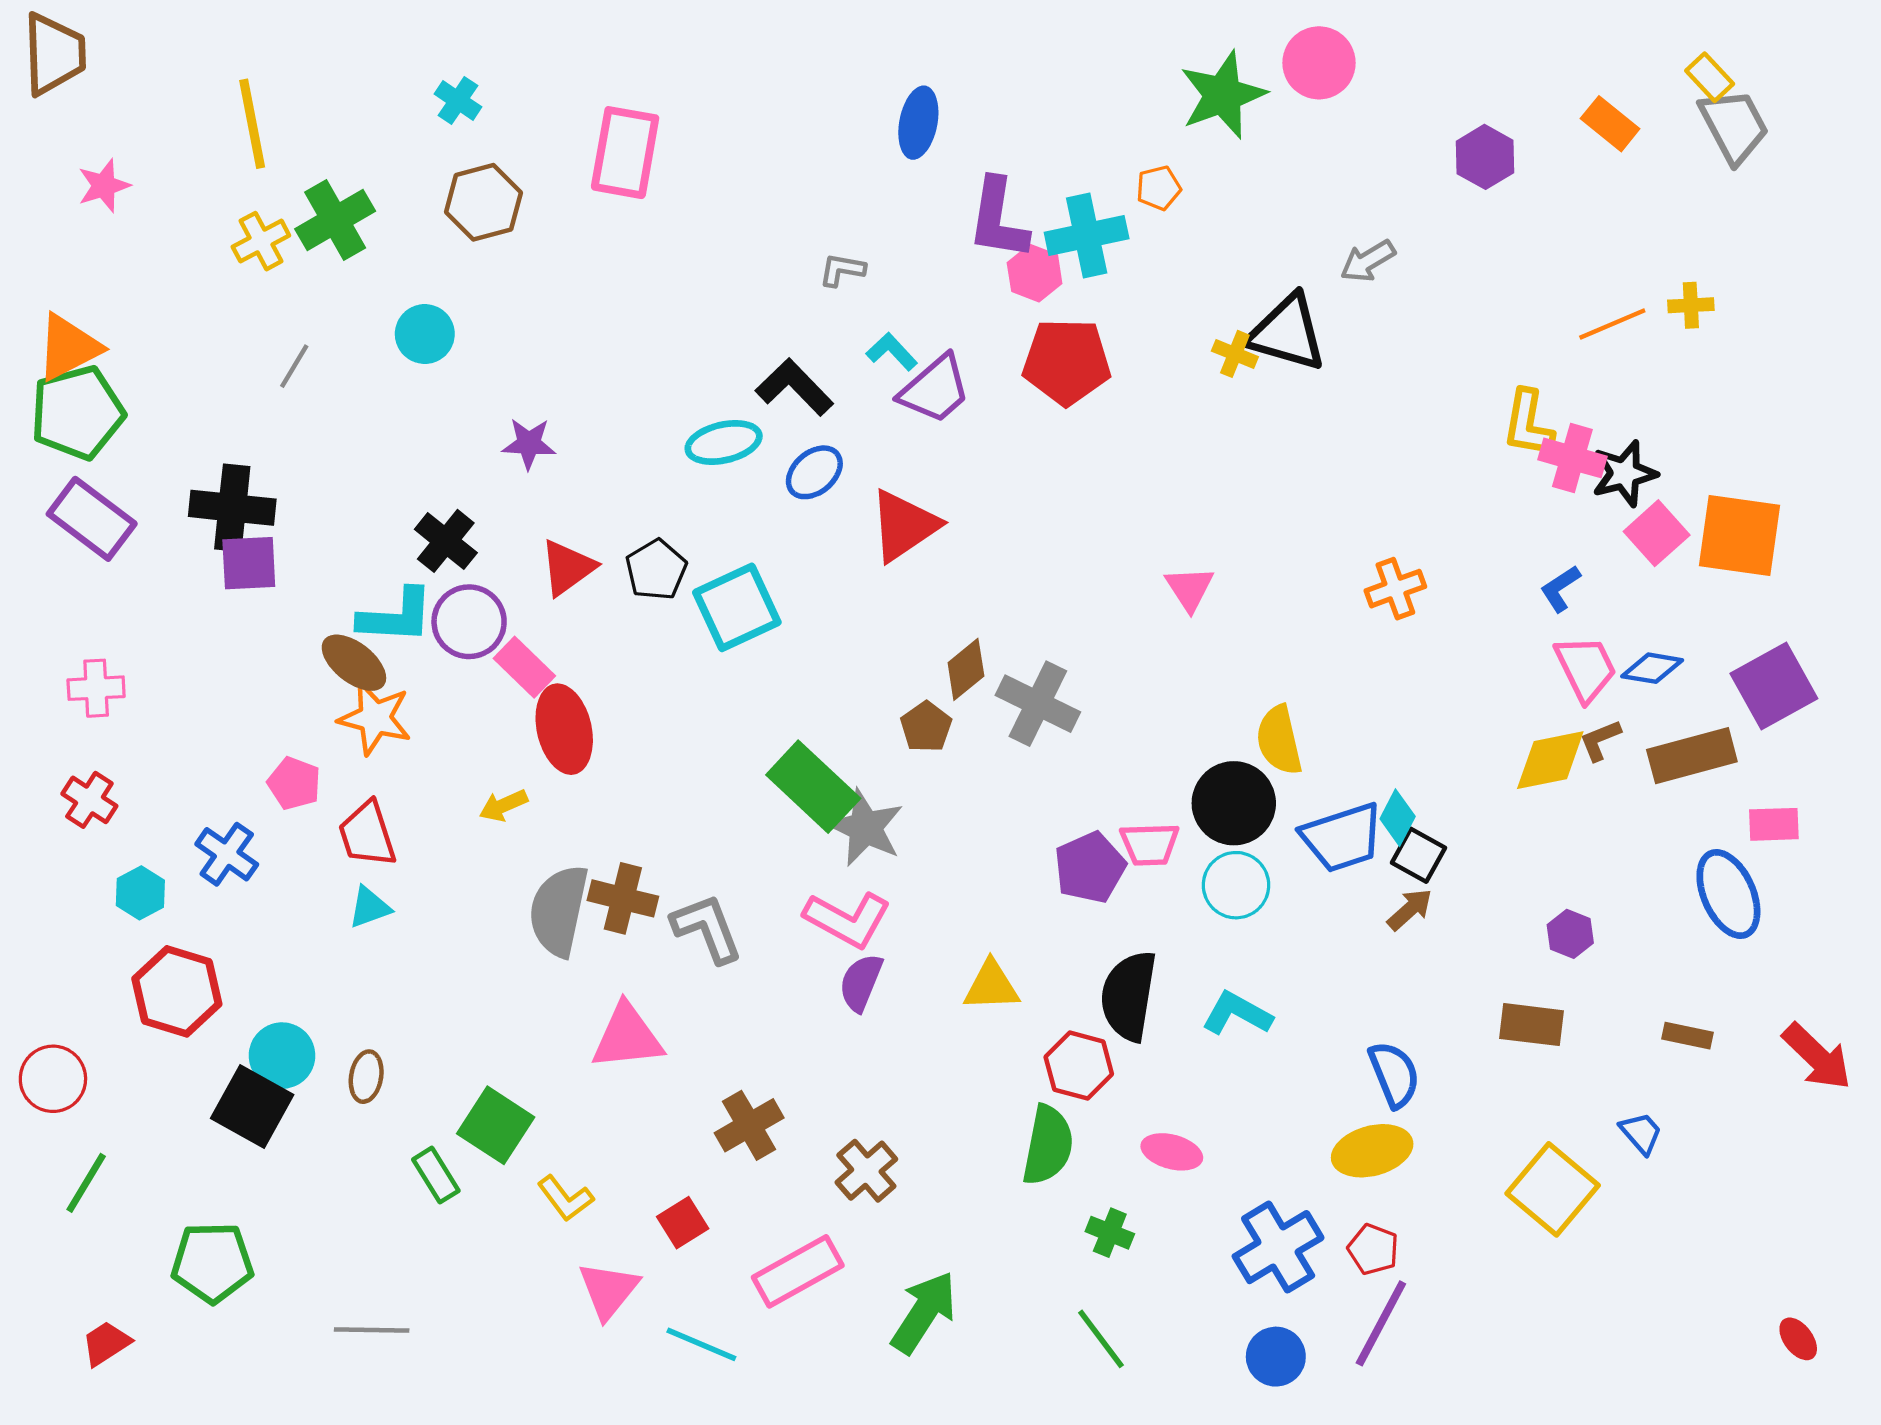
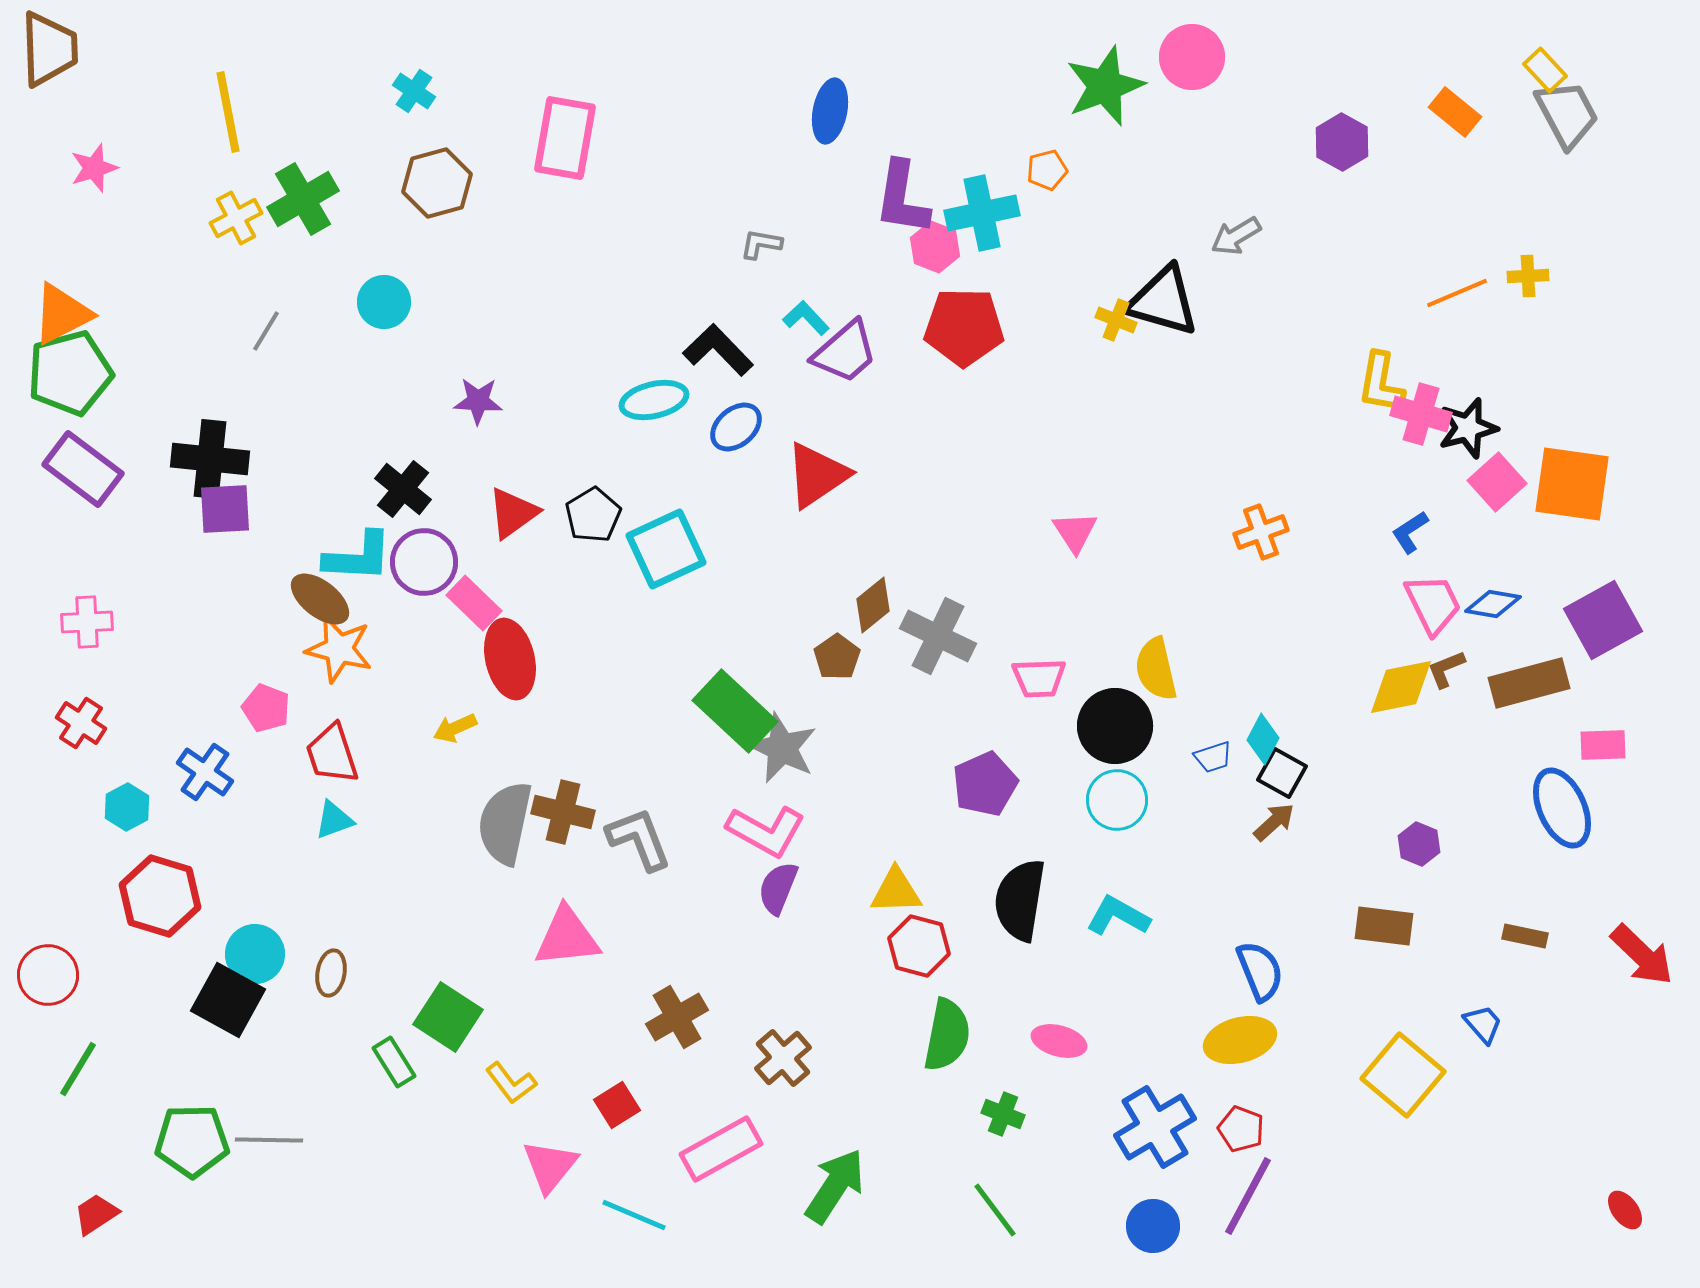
blue trapezoid: (1342, 838) -> (1213, 757), size x0.5
pink trapezoid: (1150, 844) -> (1039, 678), moved
red hexagon: (1079, 1066) -> (919, 946), moved
gray line: (372, 1330) -> (269, 1140), moved

